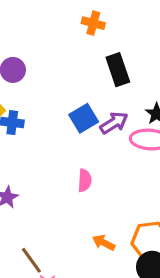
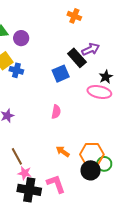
black rectangle: (118, 70) -> (77, 58), moved, turned -30
purple arrow: (114, 123) -> (91, 49), moved

